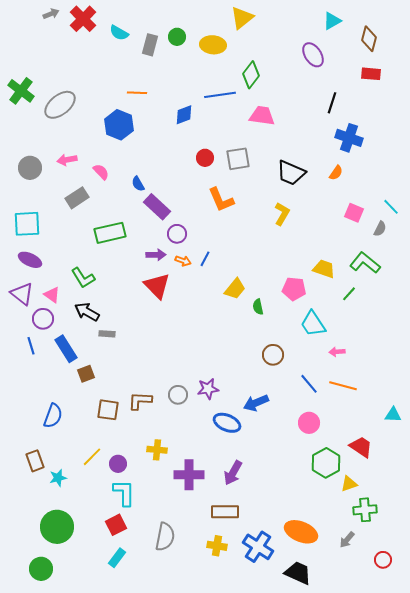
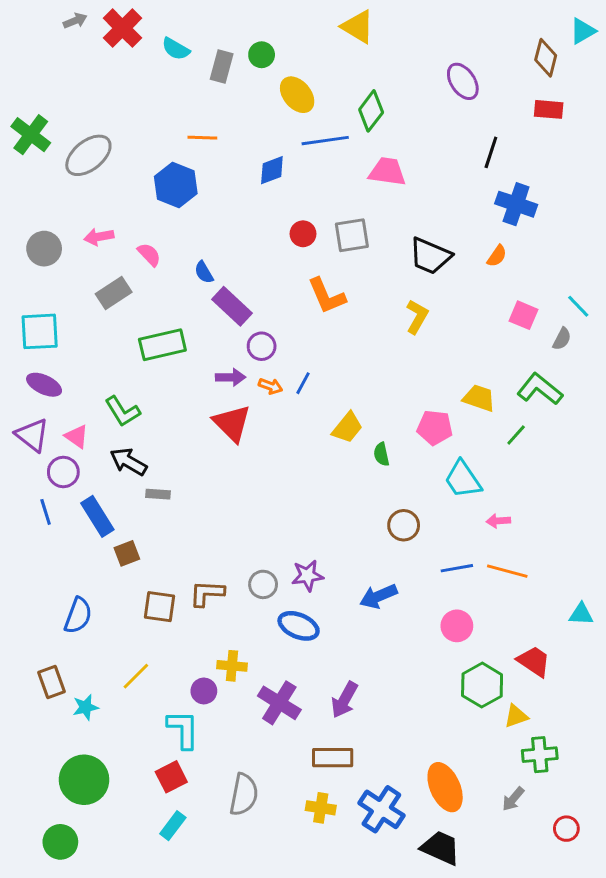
yellow triangle: (242, 18) -> (358, 27), turned -50
cyan triangle: (332, 21) -> (583, 31), moved
yellow ellipse: (213, 45) -> (297, 95), moved, turned 45
blue line: (309, 384) -> (457, 568), turned -60
blue ellipse: (227, 423) -> (299, 626), moved
purple circle: (118, 464) -> (204, 691), moved
purple cross: (189, 475) -> (279, 703), turned 32
orange ellipse: (301, 532) -> (445, 787), turned 44

